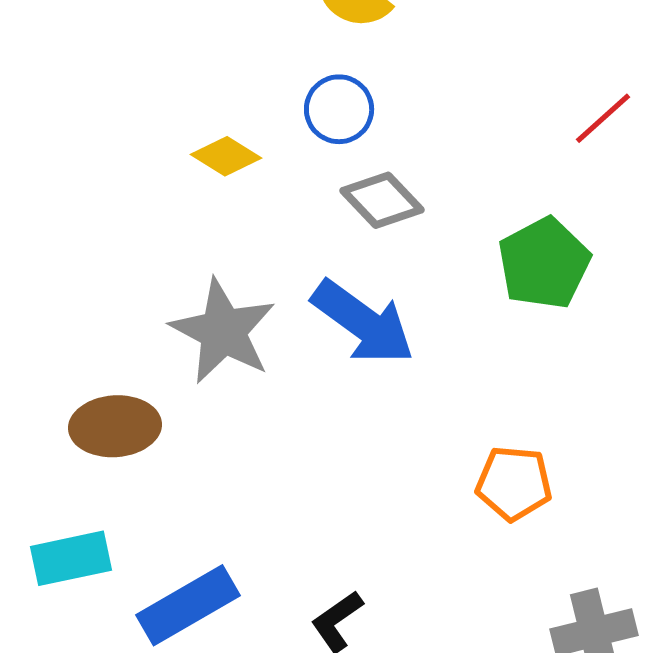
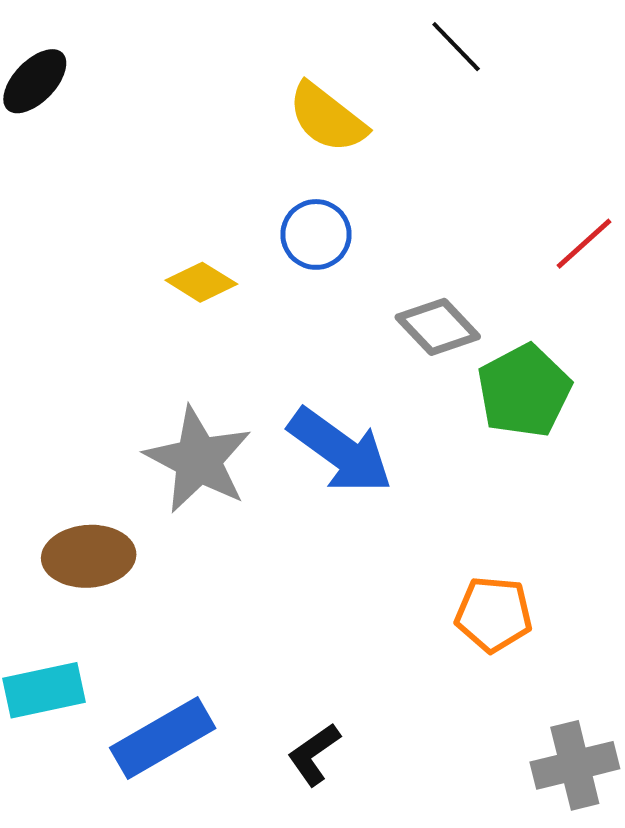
gray diamond: (382, 200) -> (438, 327), moved

